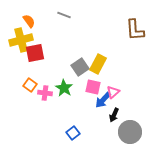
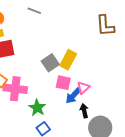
green star: (64, 88) -> (37, 108), moved
pink cross: (45, 93) -> (15, 89), size x1.6
black arrow: (114, 115) -> (84, 111), turned 144

